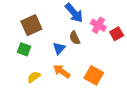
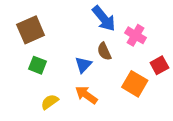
brown square: (31, 25) -> (31, 30), moved
red square: (117, 34) -> (159, 65), moved
orange square: (94, 75) -> (135, 84), moved

